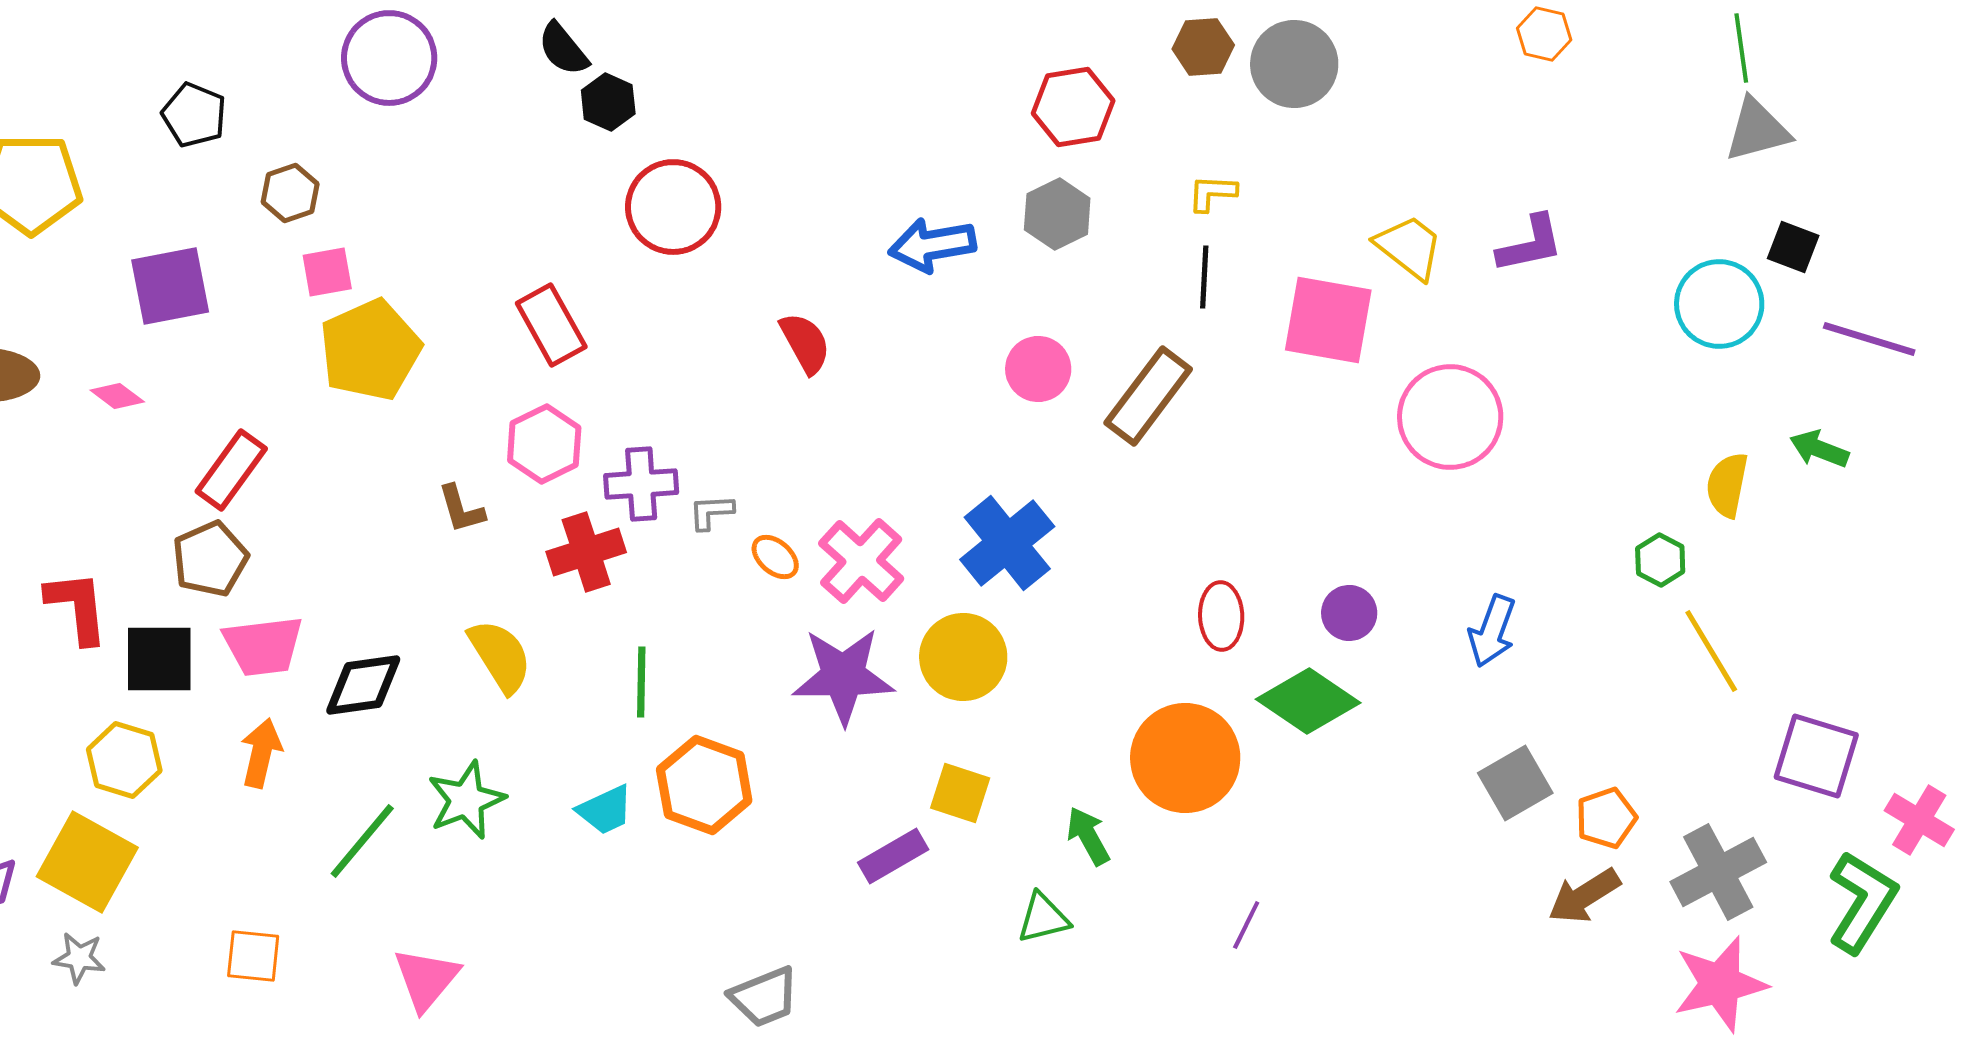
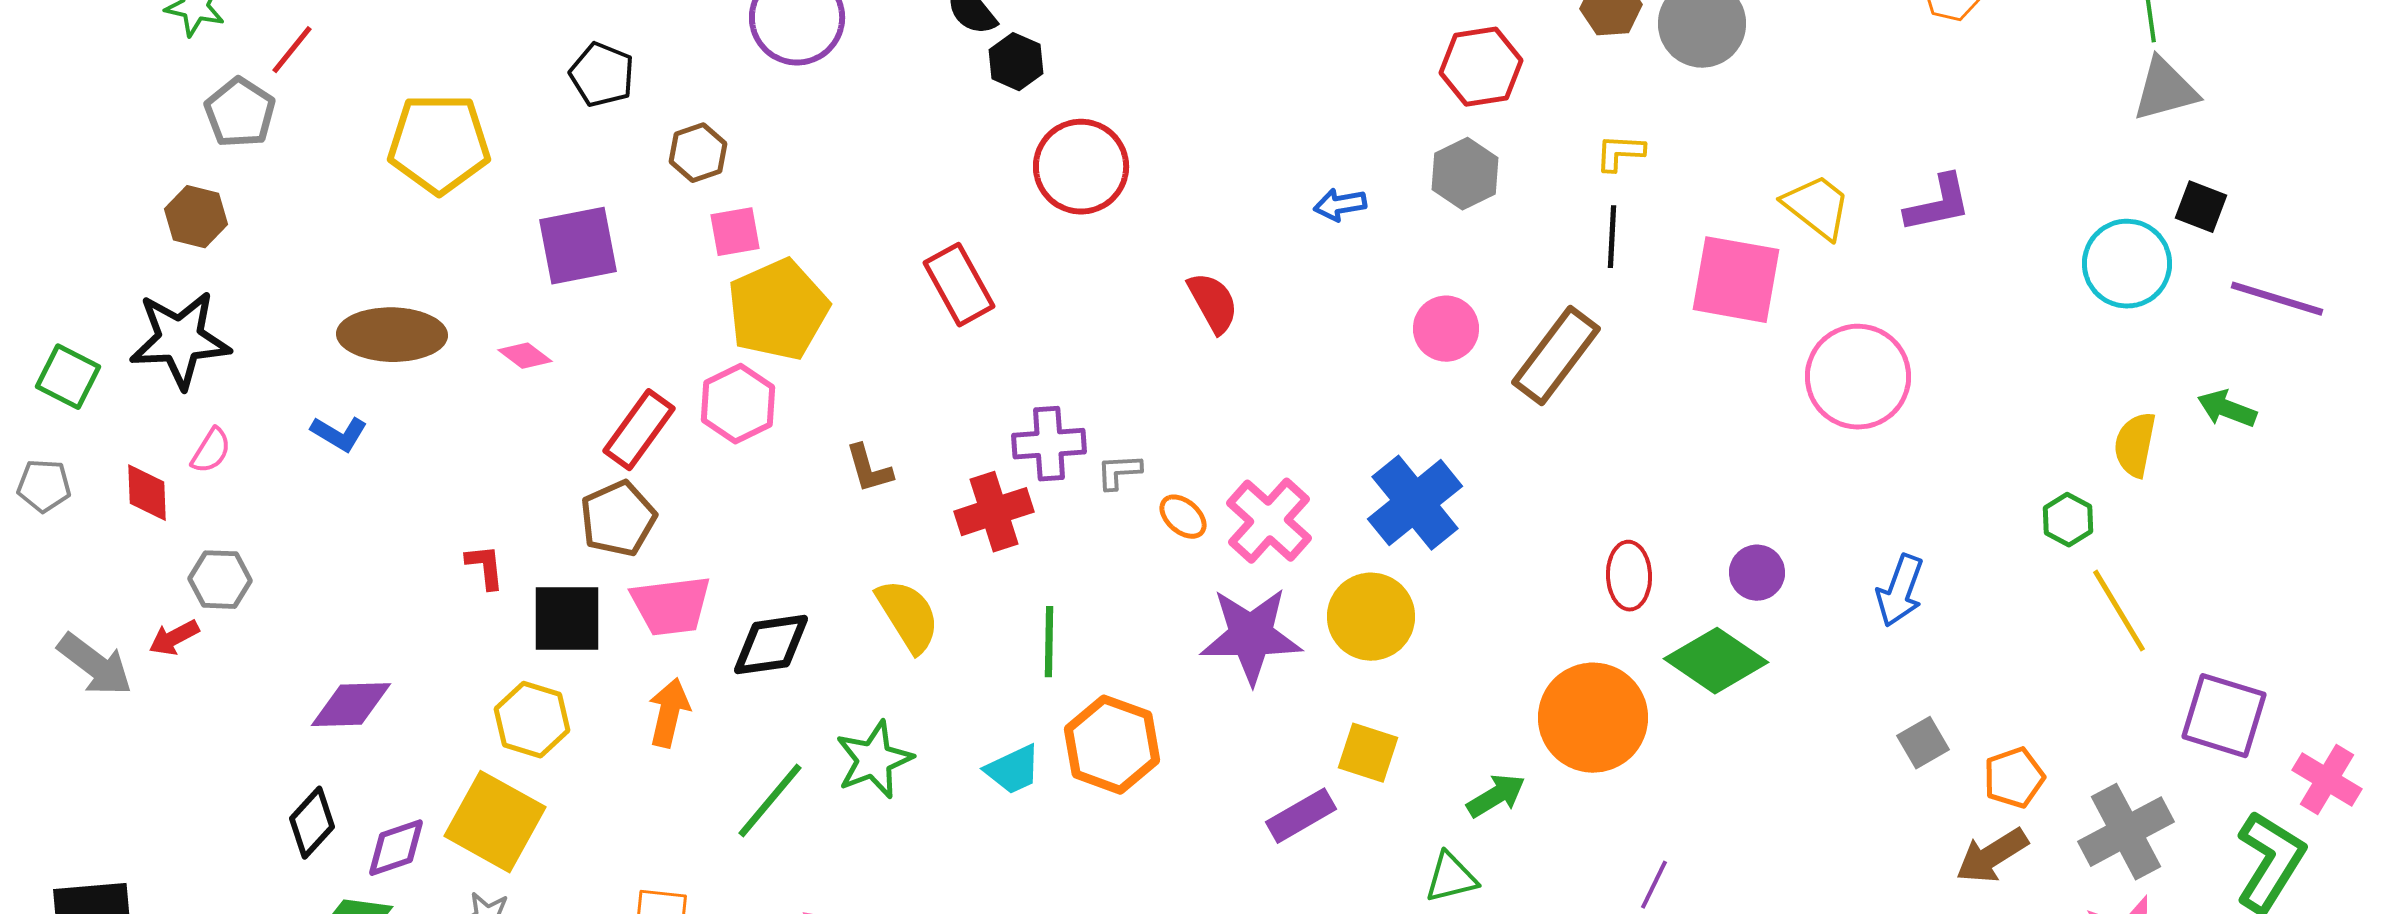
blue arrow: (932, 245) -> (1340, 205), size x0.6
pink hexagon: (544, 444) -> (738, 404), moved
red L-shape: (77, 607) -> (485, 567), size x0.6
gray square: (1515, 783) -> (1923, 743), size x0.7
green arrow: (1088, 836) -> (1496, 796), turned 88

